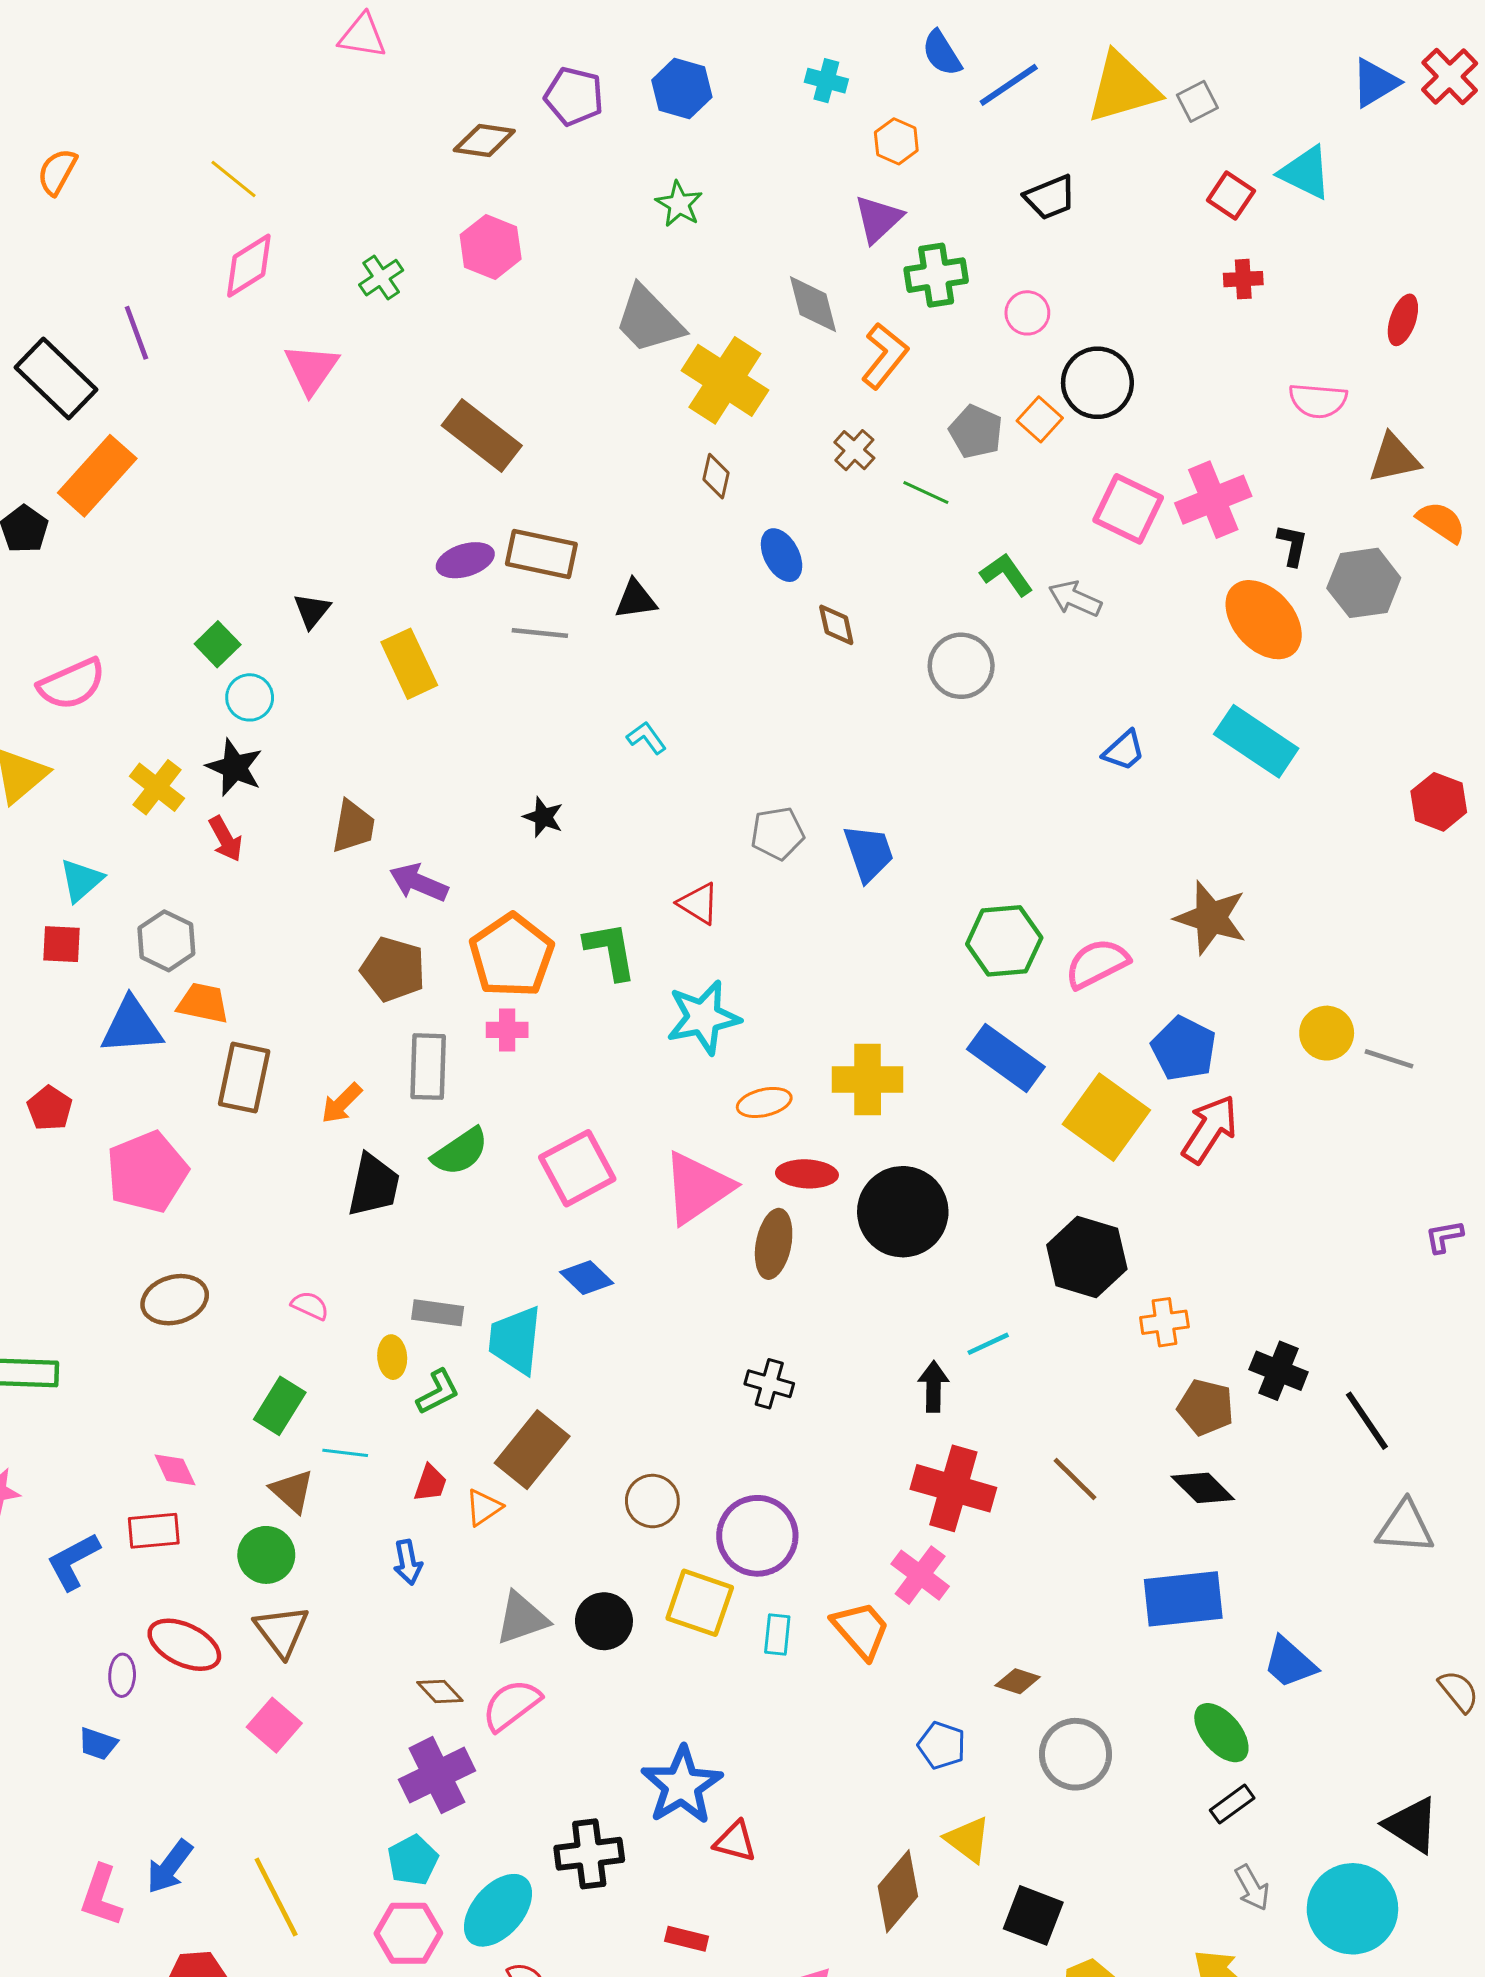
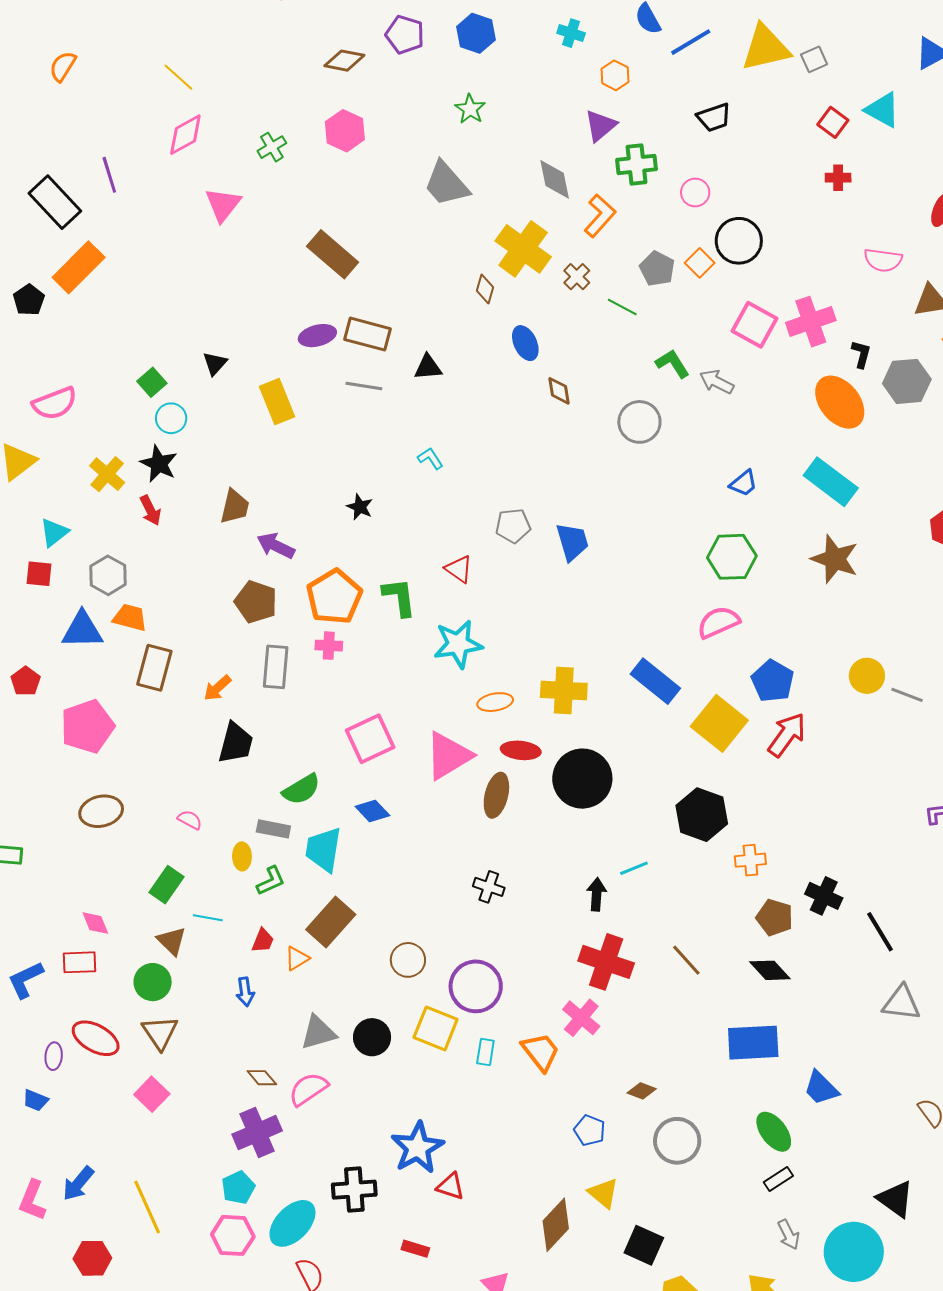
yellow cross: (725, 380) -> (523, 249), moved
brown star: (1211, 918) -> (835, 559), moved
green hexagon: (1004, 941) -> (732, 557), moved
green semicircle: (460, 1152) -> (301, 789), moved

